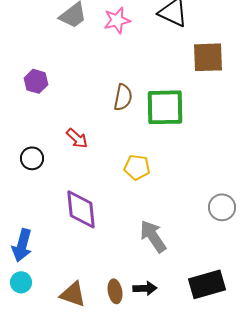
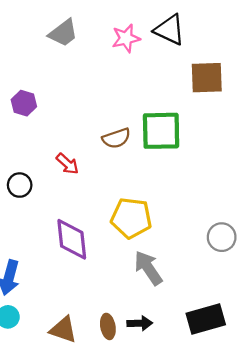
pink star: (117, 20) -> (126, 38), moved
brown semicircle: (123, 97) -> (116, 138), moved, turned 60
yellow pentagon: (137, 167) -> (131, 218), moved, size x1.5

